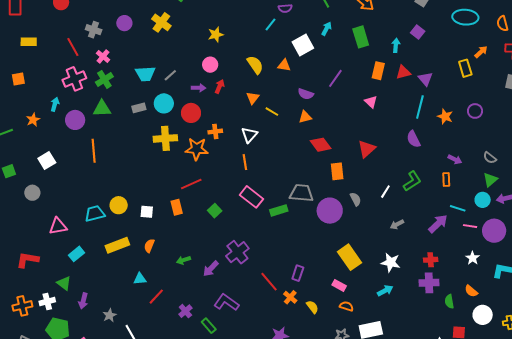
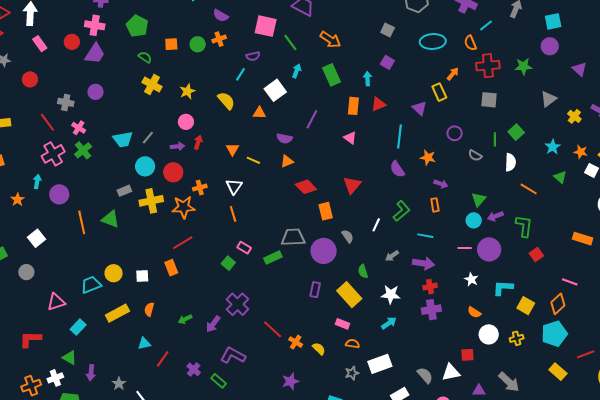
yellow cross: (161, 22) -> (152, 84), moved
yellow semicircle: (255, 65) -> (226, 101), moved
purple triangle: (425, 79) -> (419, 108), moved
gray rectangle: (139, 108) -> (124, 191), moved
green triangle: (102, 109) -> (110, 219), moved, turned 30
orange star: (445, 117) -> (428, 157), moved
gray semicircle: (490, 158) -> (475, 155), moved
pink rectangle: (251, 197) -> (244, 248), size x0.6
cyan line: (458, 208) -> (425, 236), moved
green square: (215, 211) -> (228, 263), moved
purple arrow: (438, 224) -> (423, 263), moved, turned 60
purple rectangle: (298, 273) -> (315, 290), moved
green semicircle: (449, 301) -> (363, 271), moved

